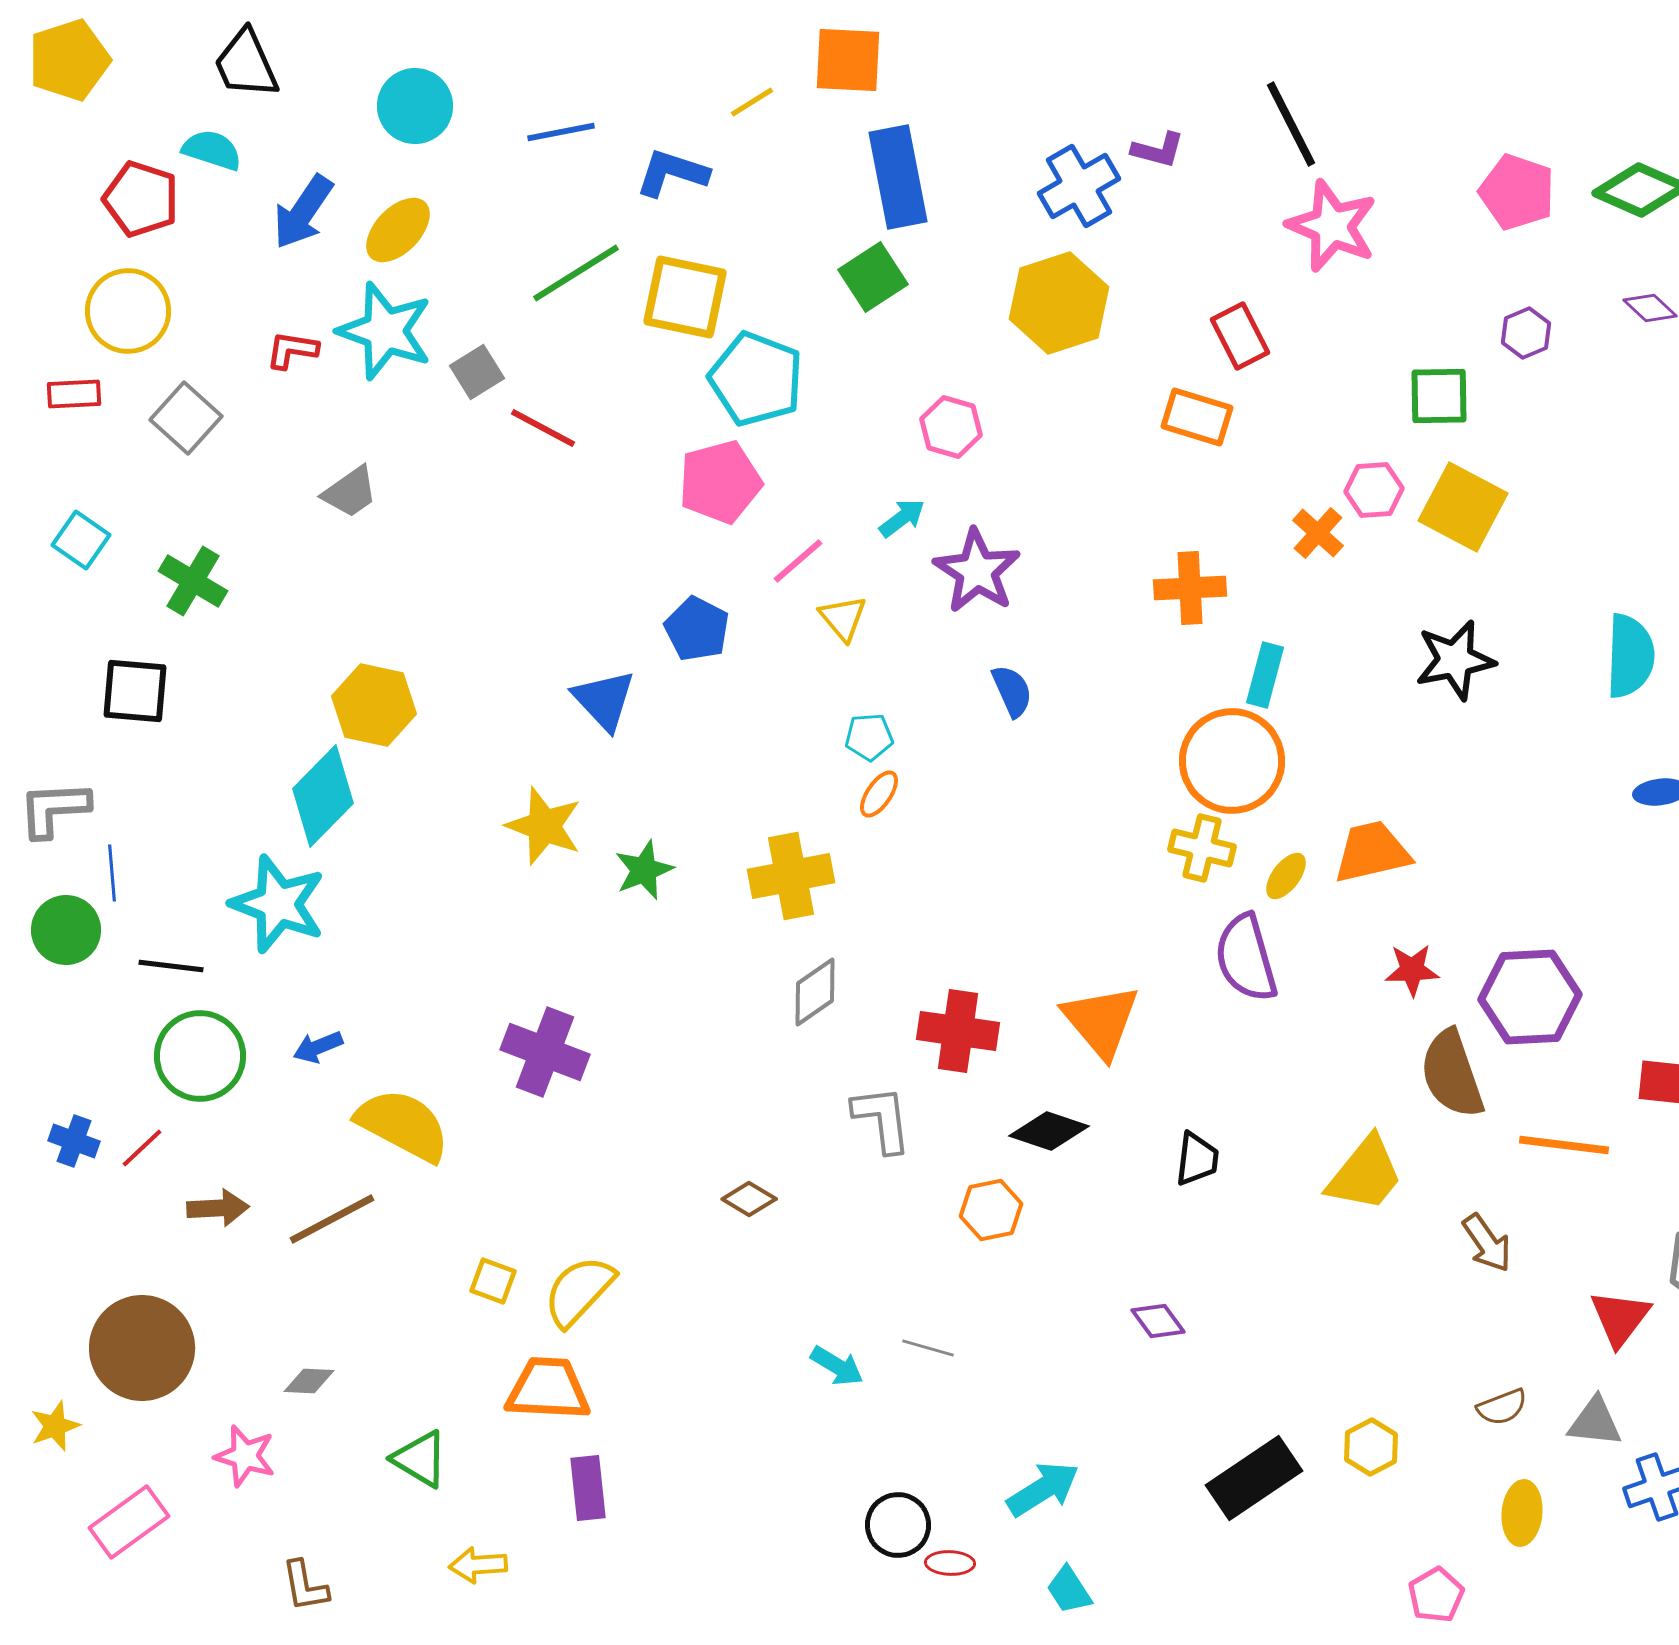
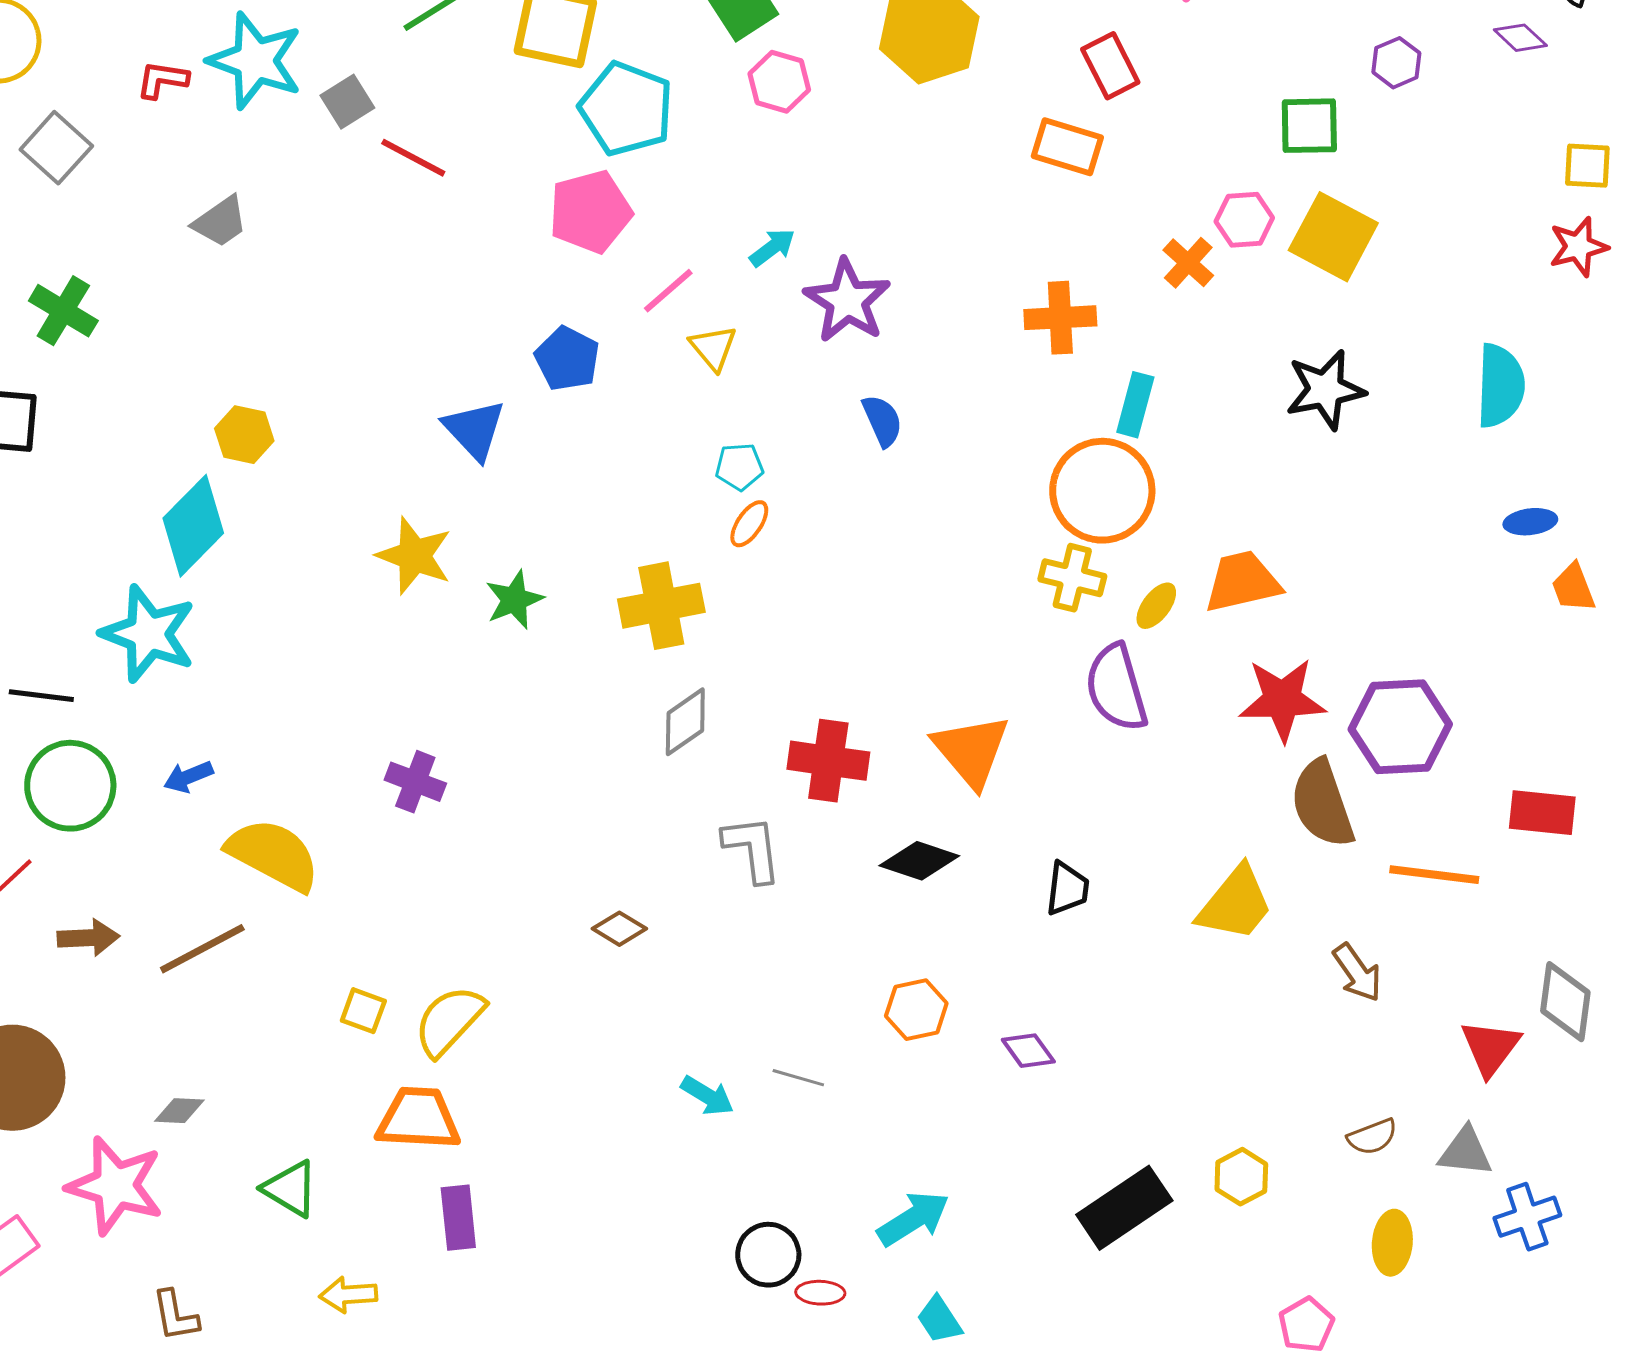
pink hexagon: (951, 427) -> (779, 82), moved
yellow hexagon: (374, 705) -> (244, 435), size x0.7
red star: (1412, 970) -> (1282, 700), size x1.6
purple cross: (545, 1052) -> (415, 782), size x0.7
orange hexagon: (991, 1210) -> (916, 1010), moved
pink star: (245, 1456) -> (115, 1186), size x1.6

